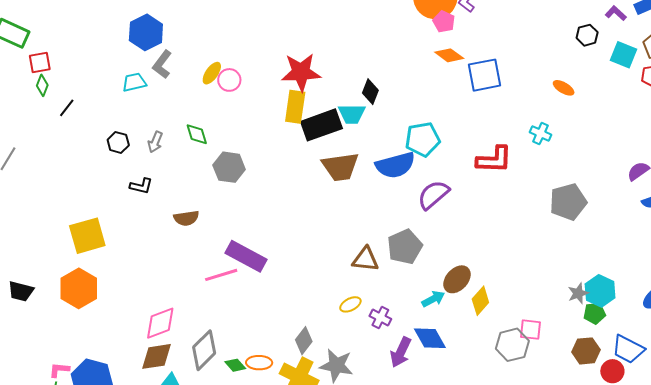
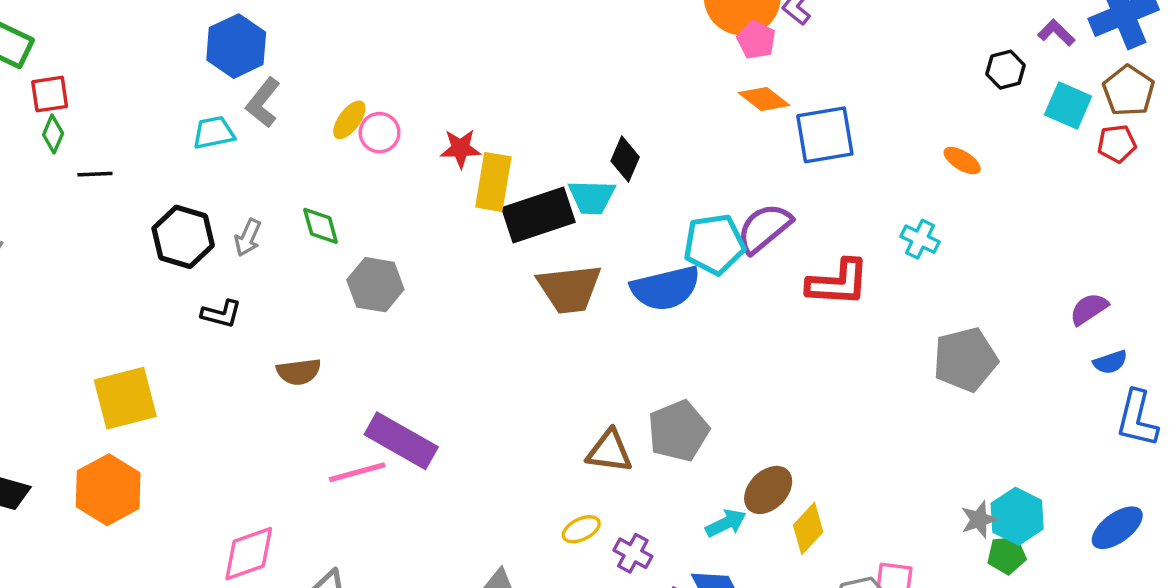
red star: (301, 72) -> (461, 148), moved, size x0.6
black line: (67, 108) -> (95, 174), turned 48
black hexagon: (118, 142) -> (183, 237), size x1.6
purple semicircle: (433, 195) -> (764, 228), moved

